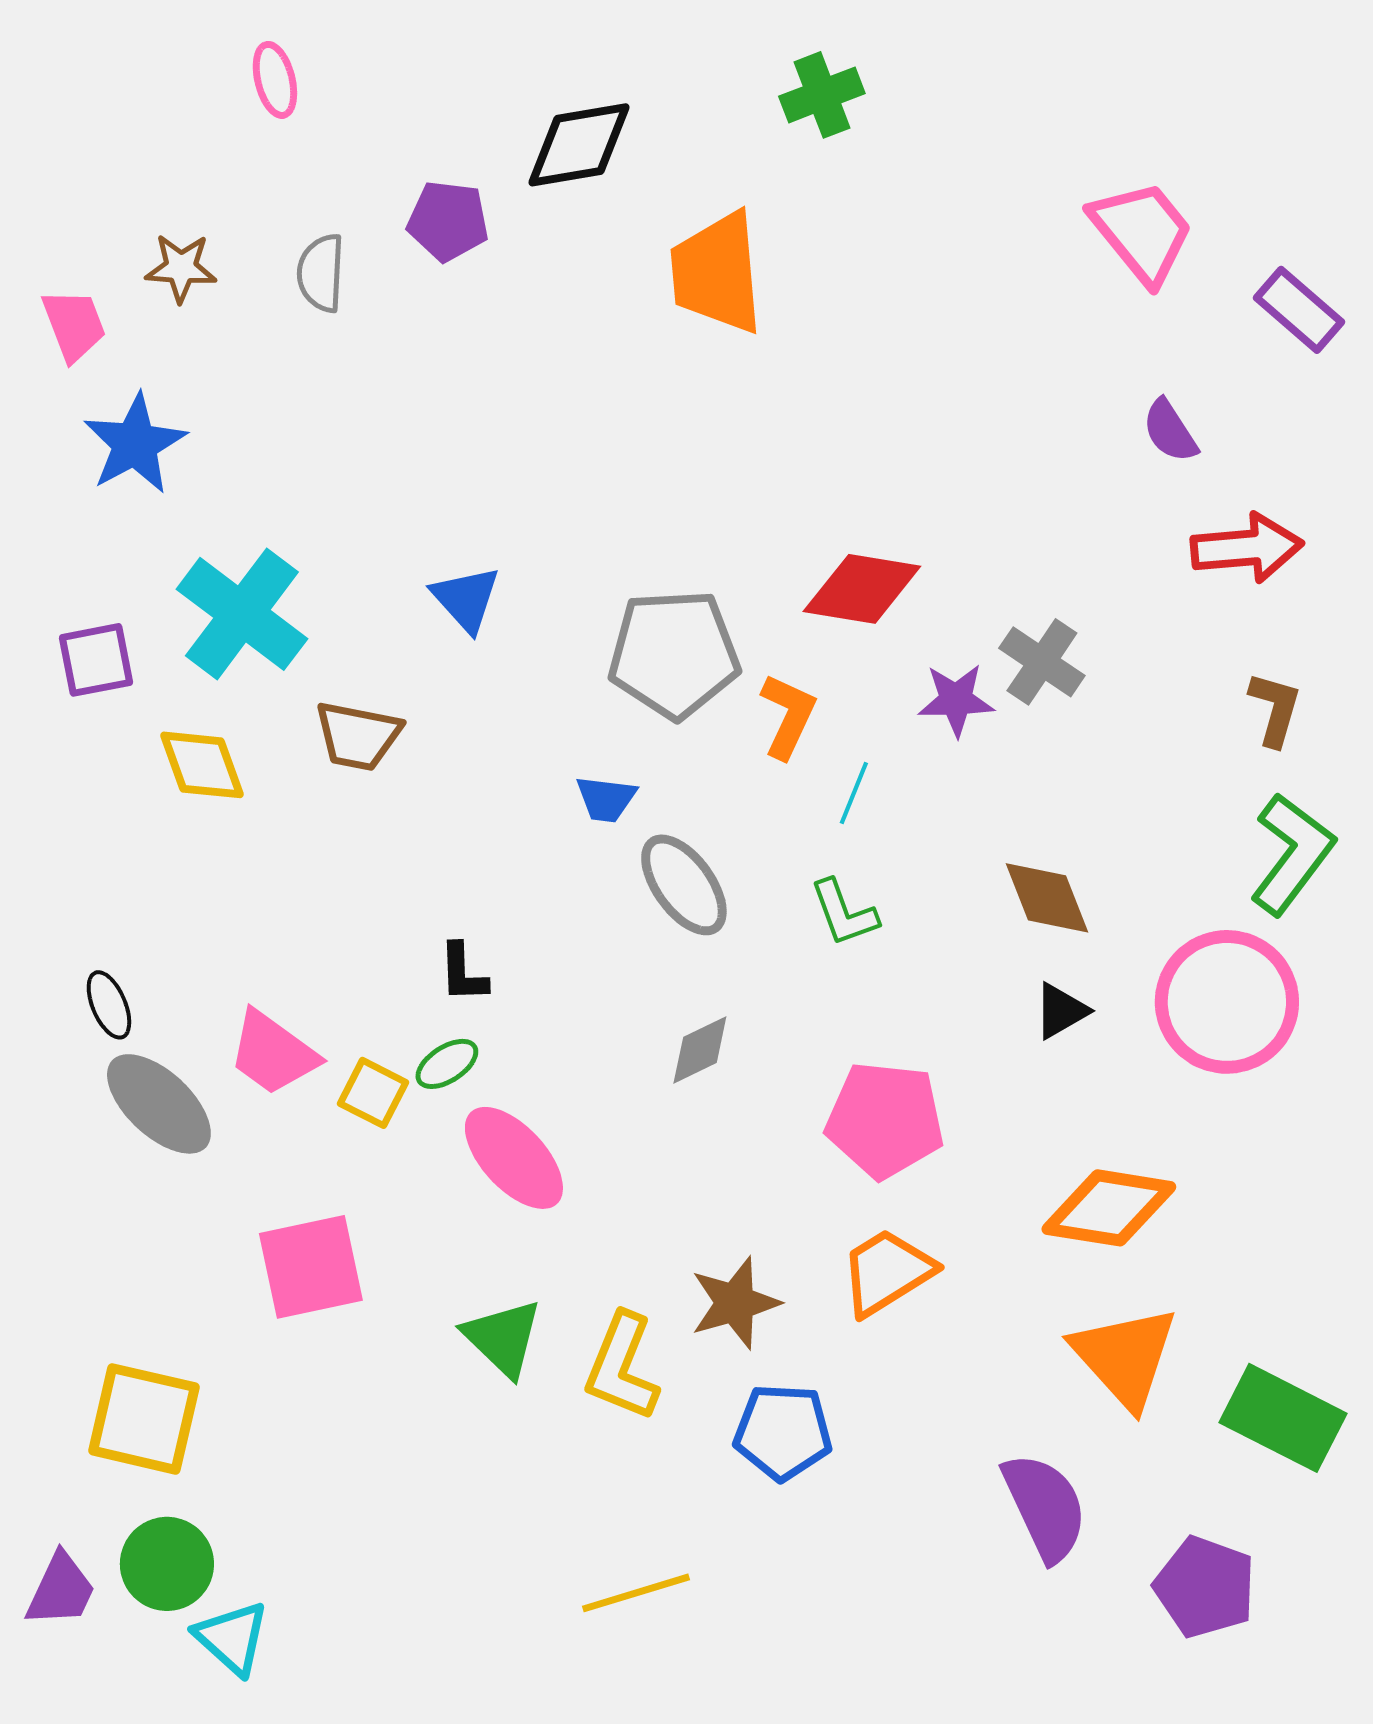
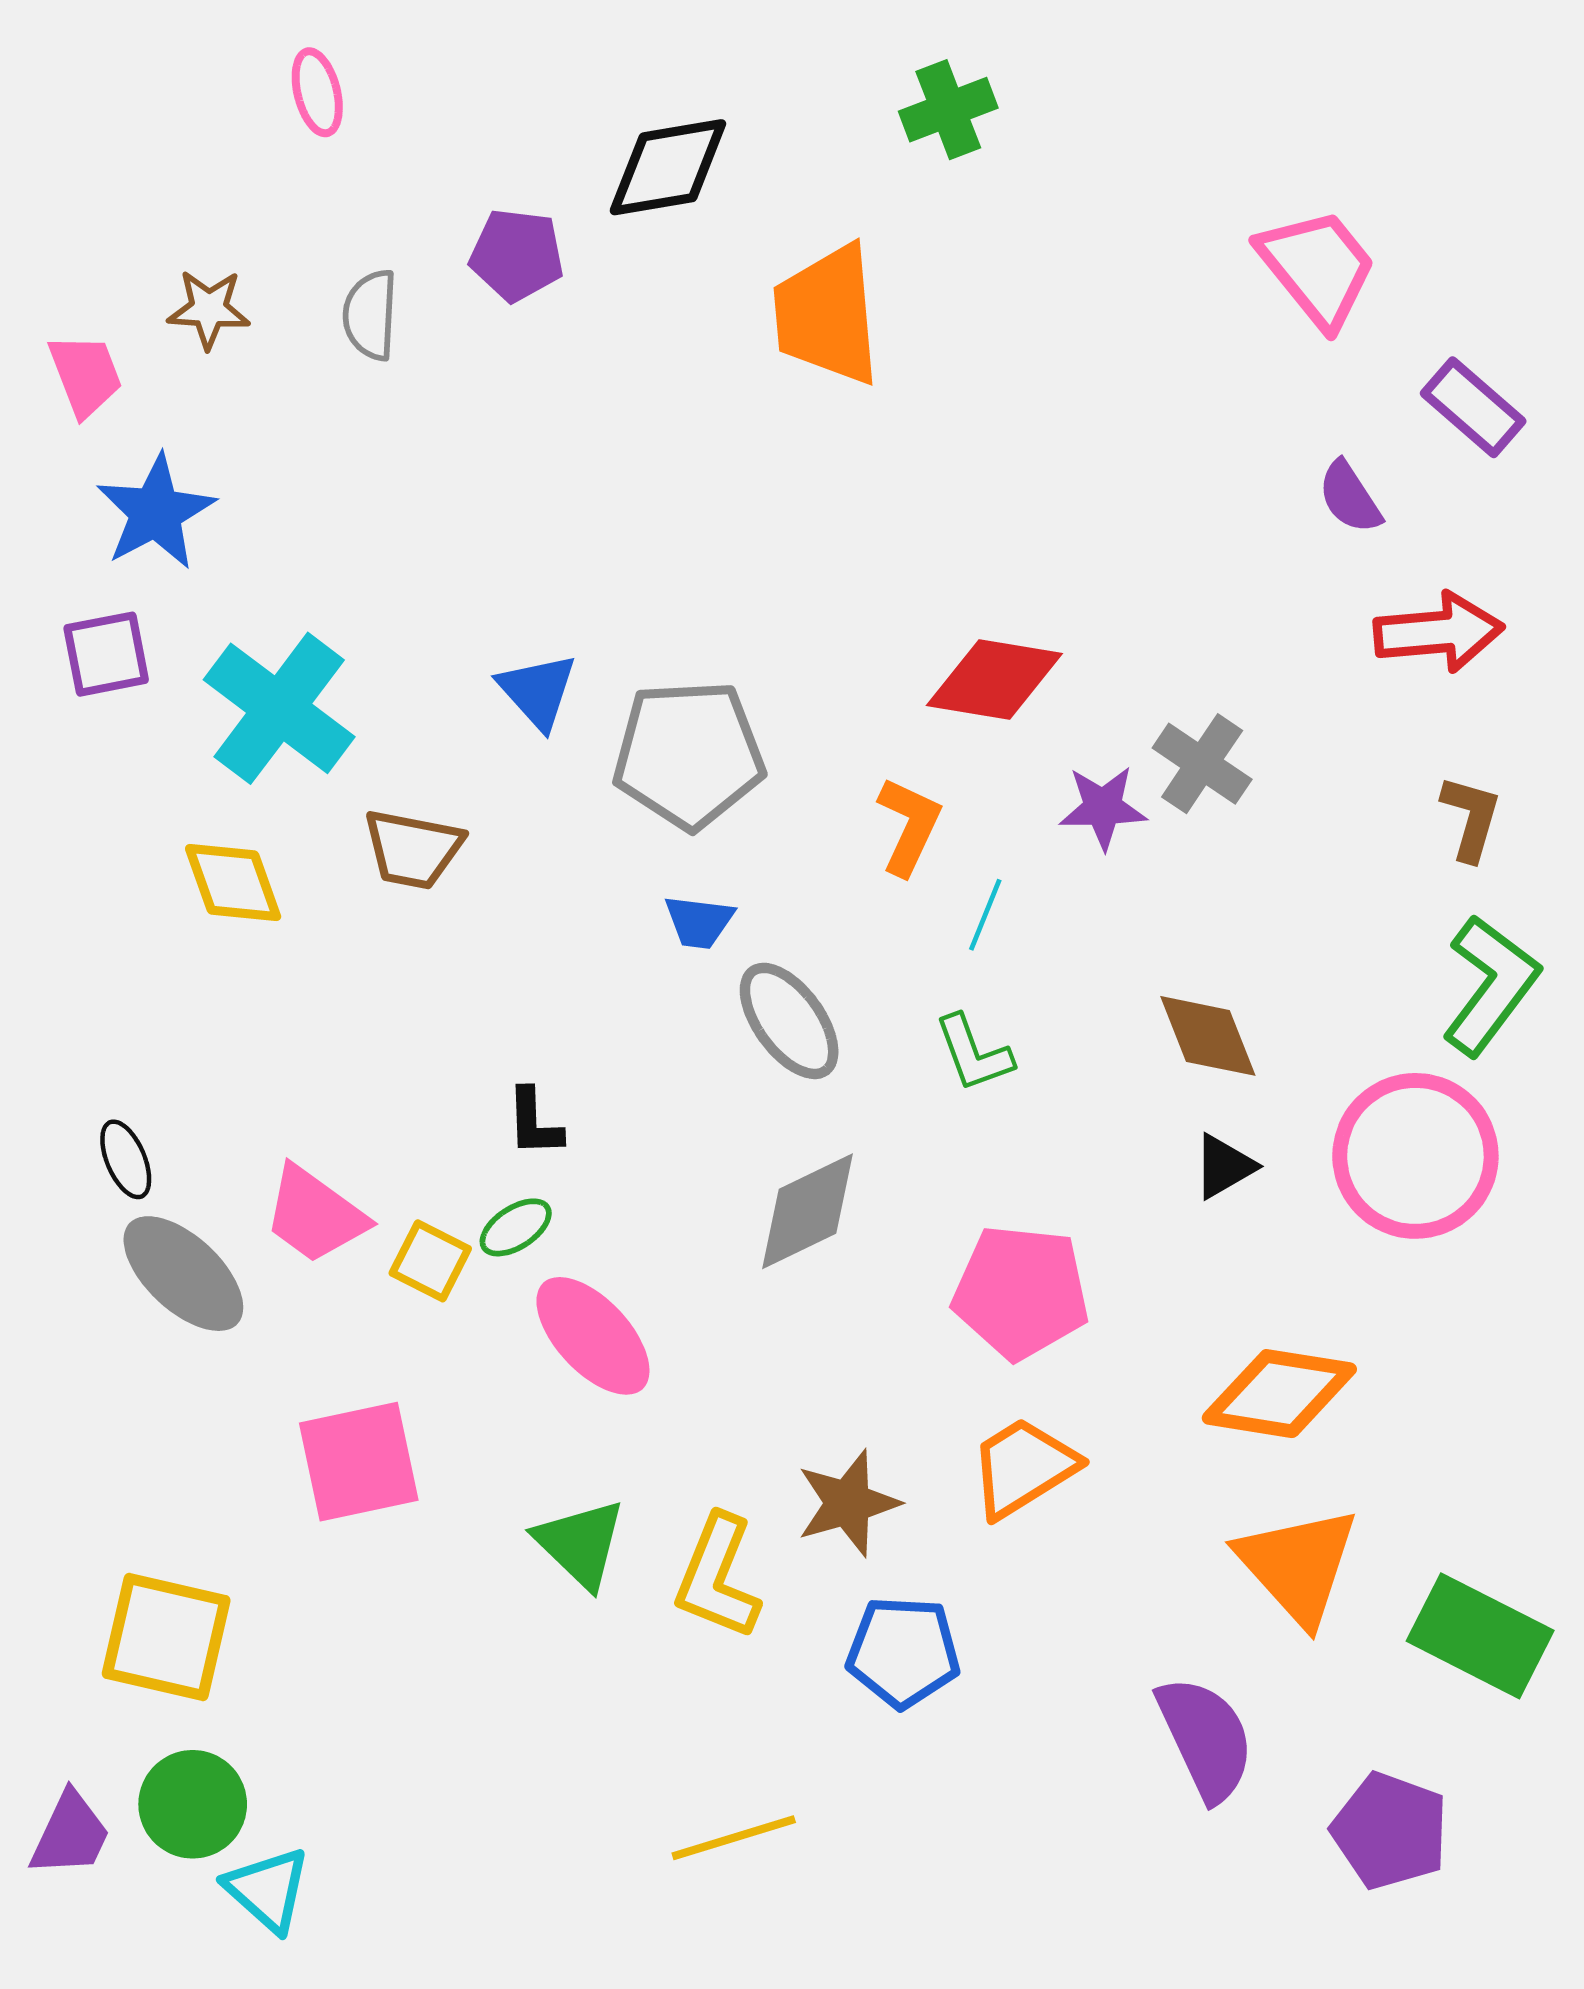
purple rectangle: (1299, 310) -> (1473, 407), moved
gray pentagon: (674, 654) -> (689, 754), moved
purple square: (96, 660) -> (106, 654), moved
gray diamond: (700, 1050) -> (808, 1211), size x1.5

